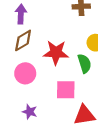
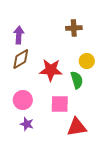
pink circle: (25, 73) -> (23, 100), moved

